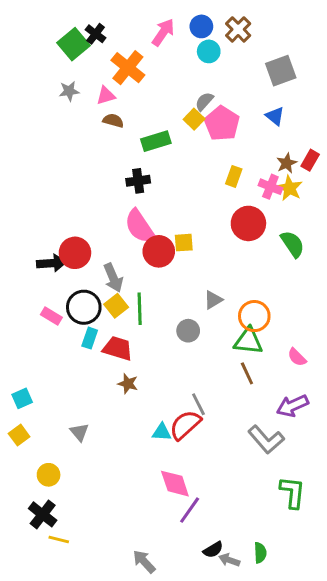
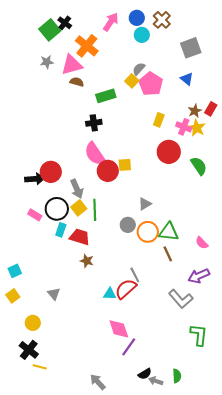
pink triangle: (106, 96) -> (72, 65), size x1.6
orange circle: (254, 316) -> (148, 232), moved

